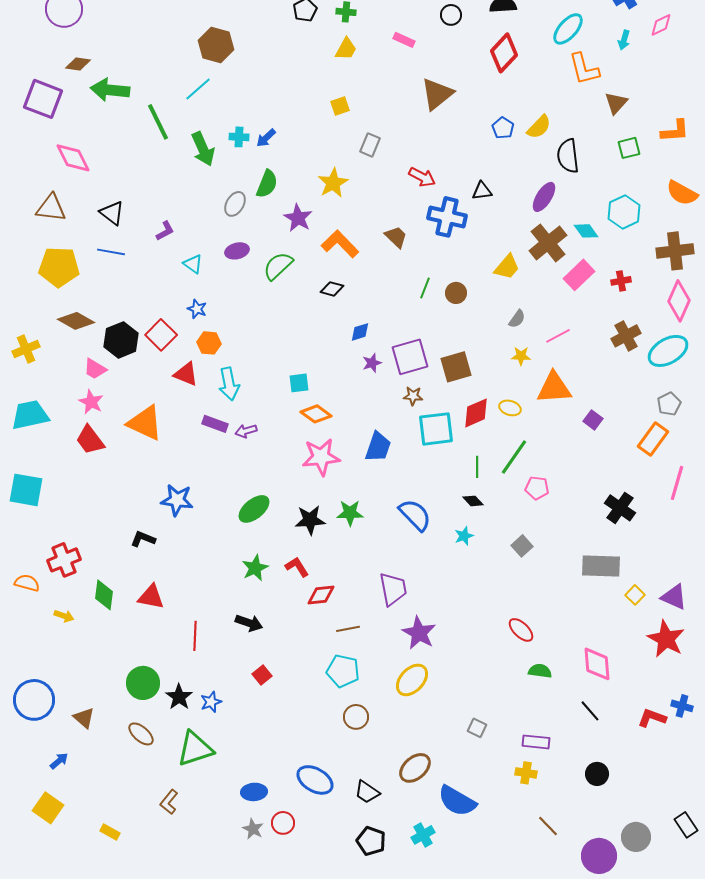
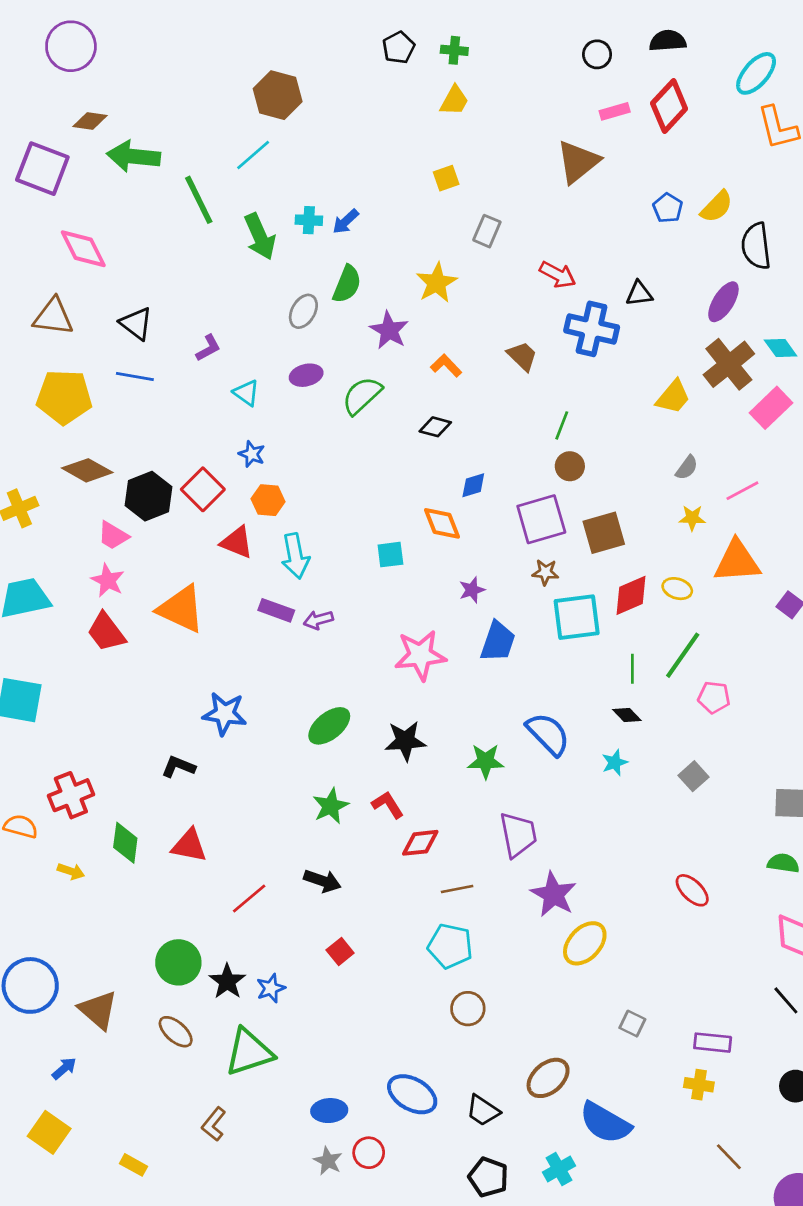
pink rectangle: (404, 40) -> (615, 111), moved, turned -40
orange L-shape: (340, 244) -> (446, 366), size x0.6
brown circle: (456, 293) -> (570, 466), moved
purple star: (372, 363) -> (472, 590), moved
orange diamond: (316, 414) -> (442, 523), moved, turned 32
green star: (350, 513) -> (486, 761), moved
red line: (195, 636) -> (249, 898), turned 48
green semicircle: (540, 671) -> (783, 863), moved
yellow ellipse: (412, 680) -> (585, 943), moved
brown triangle: (84, 718) -> (98, 1010), size x1.4

